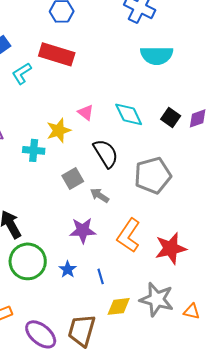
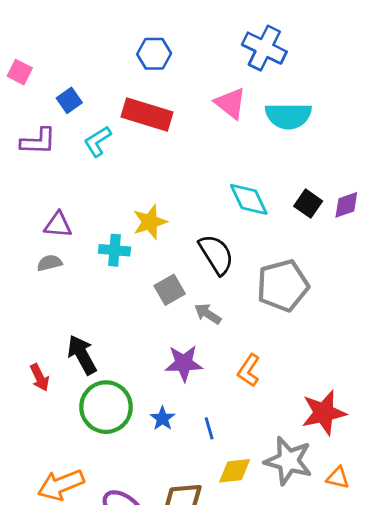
pink triangle: (86, 112) -> (230, 103), moved, size x1.4
orange L-shape: (129, 235) -> (249, 370), size x0.7
red star: (171, 248) -> (324, 413), moved

